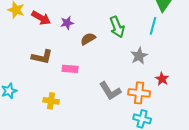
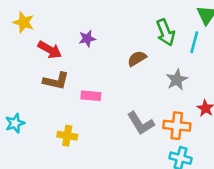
red arrow: (41, 18) -> (50, 50), moved
green arrow: (117, 27) -> (166, 32), moved
brown semicircle: (88, 39) -> (137, 59), moved

